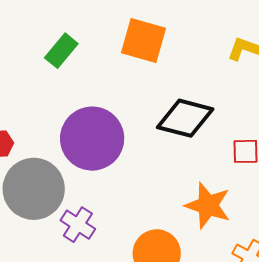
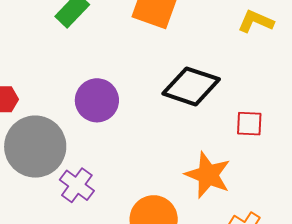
purple circle: (92, 139) -> (97, 100), size x0.7

